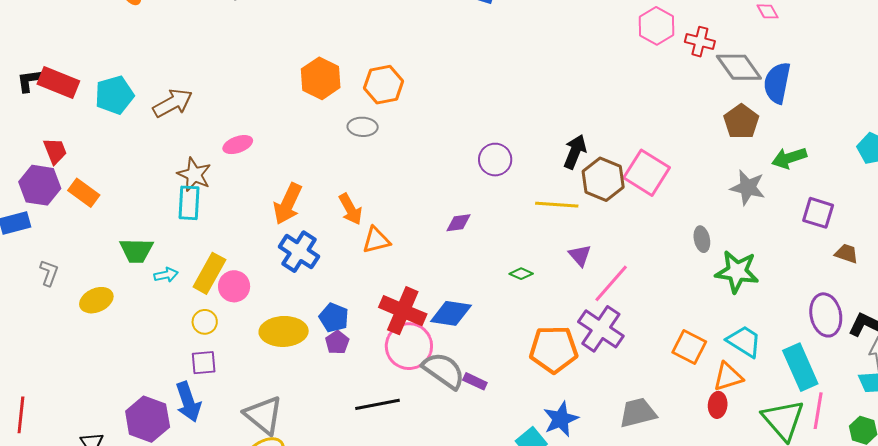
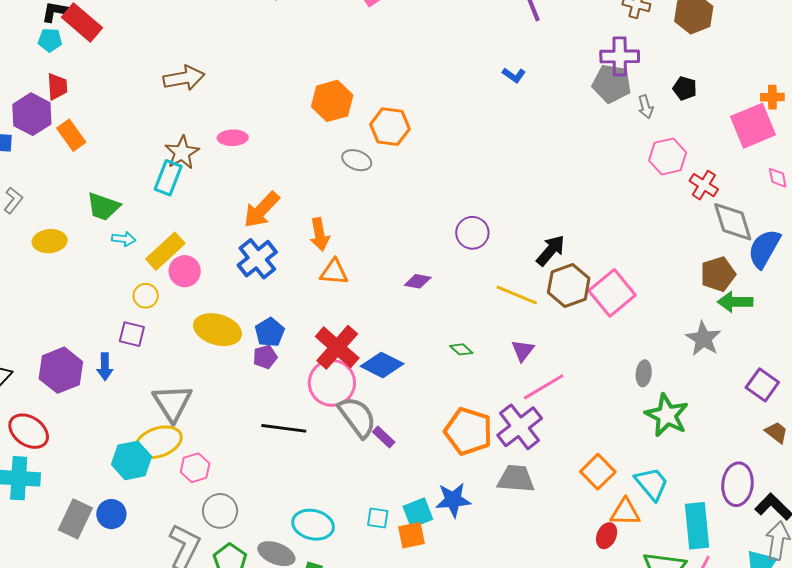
cyan pentagon: (114, 95) -> (50, 40), moved, size x0.6
green arrow: (789, 158) -> (735, 302), moved
blue arrow: (188, 402) -> (105, 367), size x0.7
gray trapezoid: (638, 413) -> (516, 479), moved

